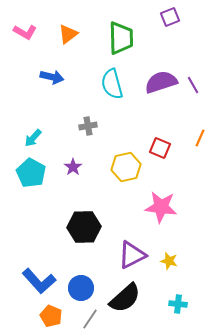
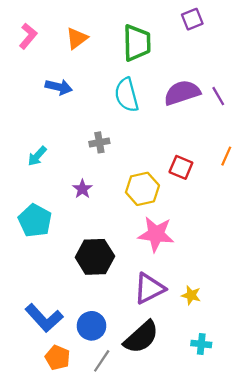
pink L-shape: (25, 32) -> (28, 36), turned -80
cyan pentagon: (31, 173) -> (35, 221), moved
pink star: (161, 207) -> (156, 234), moved

